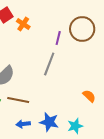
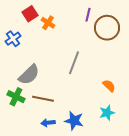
purple line: (58, 38) -> (88, 15), moved
orange semicircle: (89, 96) -> (109, 86), moved
cyan star: (75, 126) -> (107, 113), moved

